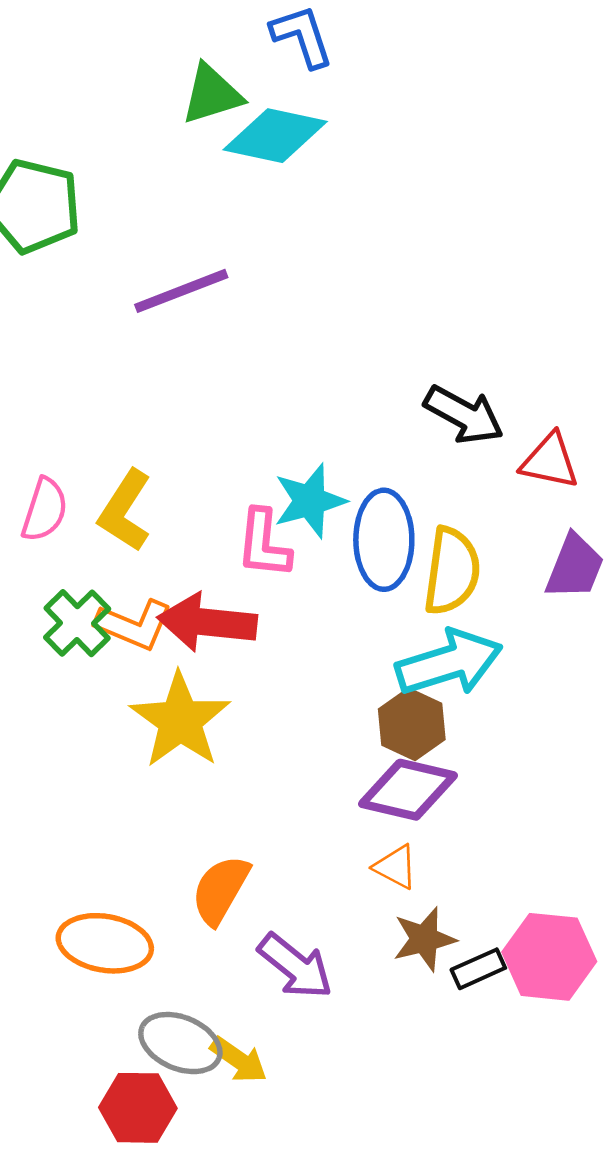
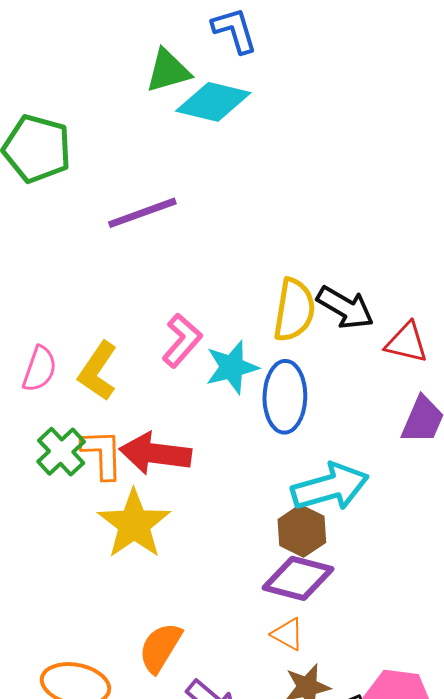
pink L-shape: (264, 544) -> (182, 340), moved, turned -146
yellow semicircle: (452, 571) -> (294, 310), moved
orange L-shape: (134, 625) -> (102, 454), turned -116

